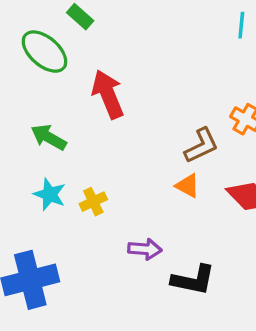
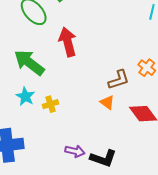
green arrow: (49, 137) -> (29, 63), size x1.5
purple arrow: (145, 249) -> (75, 151), moved

